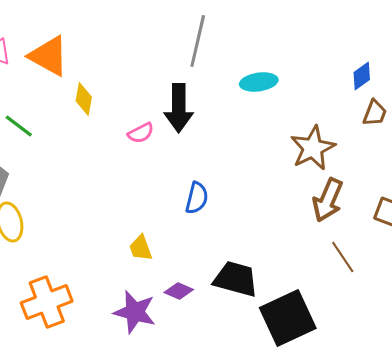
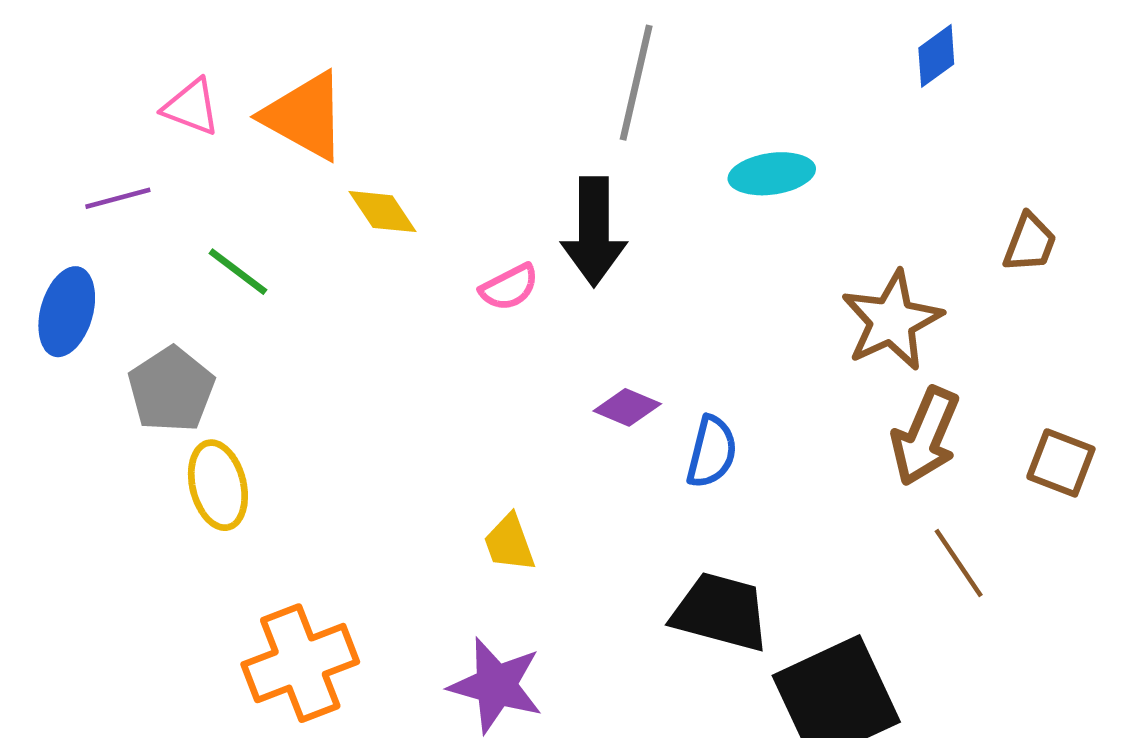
blue diamond: (362, 76) -> (936, 56), moved
yellow diamond: (84, 99) -> (383, 212), turned -44
blue semicircle: (197, 198) -> (712, 452), moved
purple diamond: (179, 291) -> (627, 407), moved

